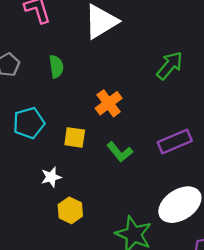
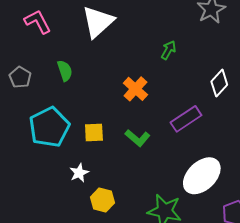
green arrow: (170, 65) -> (168, 50), size x0.7
orange cross: (109, 103) -> (135, 89), moved
cyan pentagon: (29, 123) -> (49, 127), size x1.4

